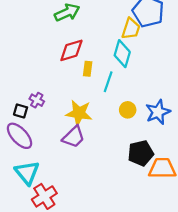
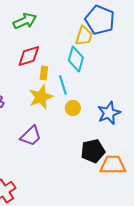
cyan line: (108, 82) -> (63, 85), turned -36
yellow circle: (128, 110) -> (73, 108), moved
yellow star: (79, 113) -> (41, 97), moved, turned -30

